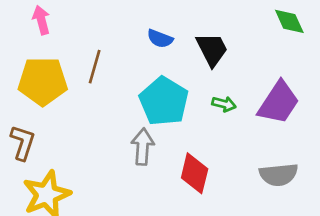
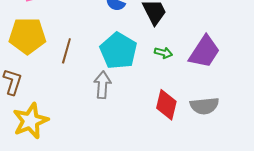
brown line: (95, 67) -> (66, 51), moved
red diamond: (195, 173) -> (166, 105), moved

